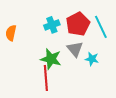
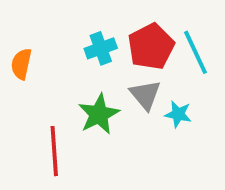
green star: (51, 59) -> (99, 114), turned 30
red line: (46, 78) -> (54, 151), moved

